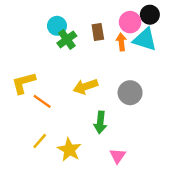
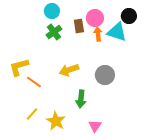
black circle: (150, 15) -> (129, 16), moved
pink circle: (130, 22) -> (95, 18), moved
cyan circle: (57, 26) -> (52, 11), moved

